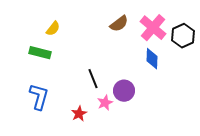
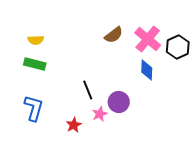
yellow semicircle: (53, 29) -> (36, 40), moved, turned 49

